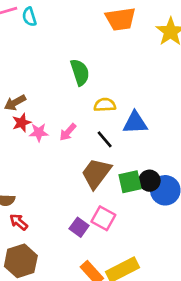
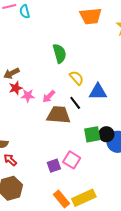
yellow semicircle: (105, 105) -> (76, 78), turned 49
brown trapezoid: (96, 173) -> (59, 115), moved, turned 55
purple square: (79, 227) -> (54, 166), turned 32

